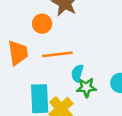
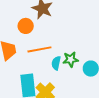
green star: (86, 87) -> (71, 60), moved

